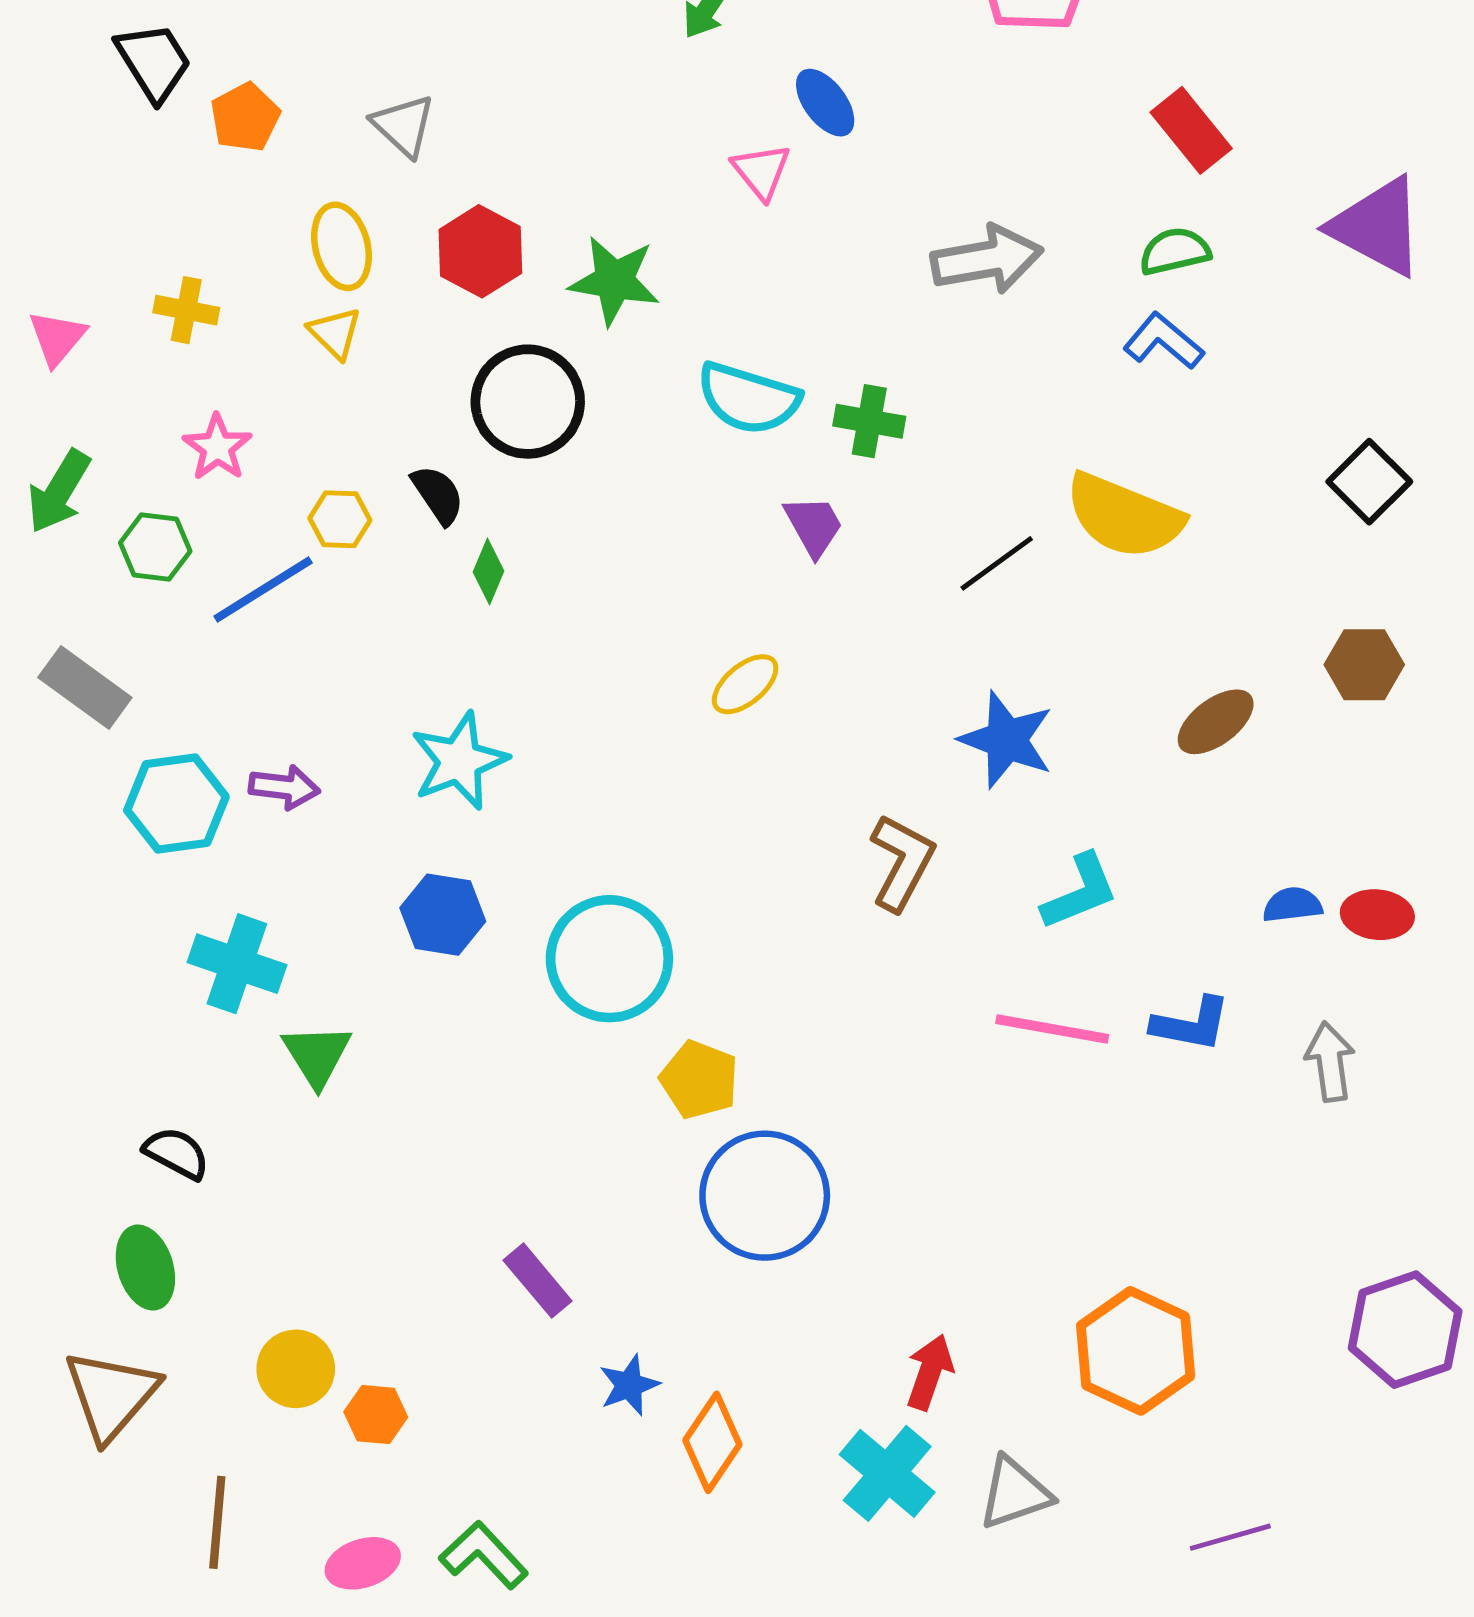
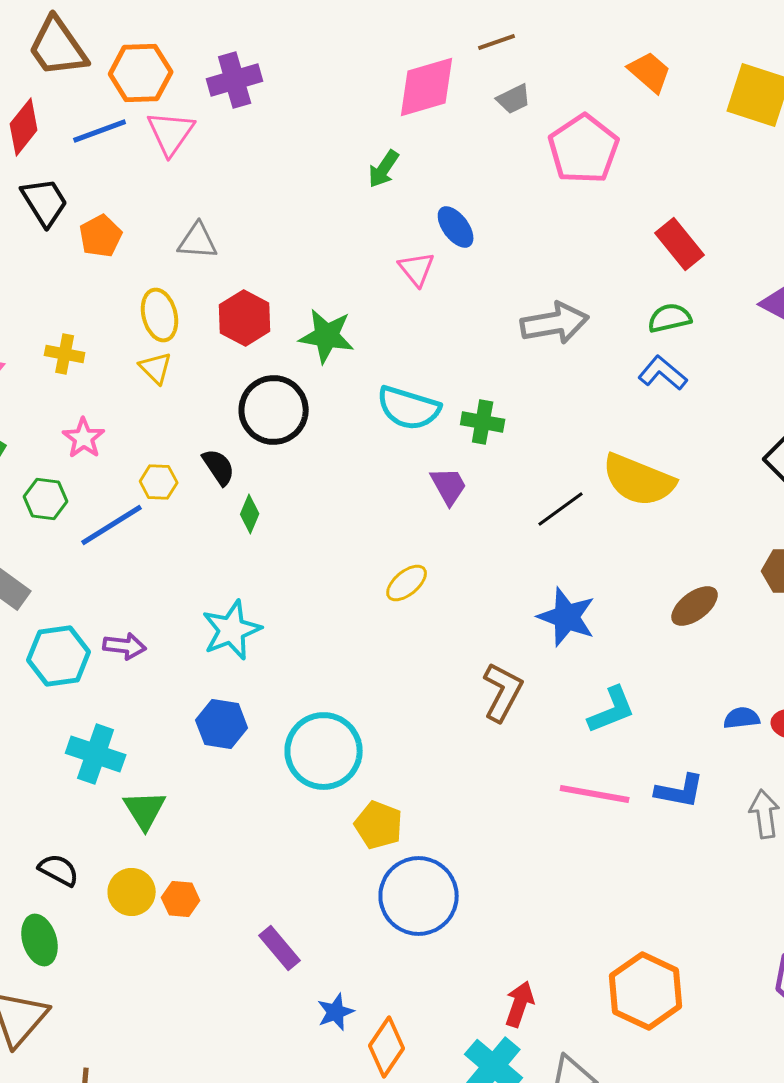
gray triangle: (404, 125) -> (198, 241), turned -39
yellow circle: (296, 1369) -> (132, 892), moved
orange hexagon: (376, 1415) -> (181, 899), moved

